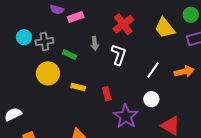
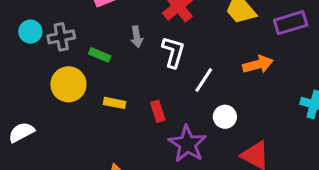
white line: (153, 70) -> (204, 80), moved
orange arrow: (184, 71) -> (258, 64), moved
white semicircle: (13, 114) -> (21, 132), moved

